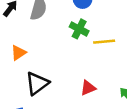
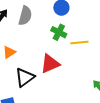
red triangle: (88, 88) -> (50, 64), moved, size x1.5

